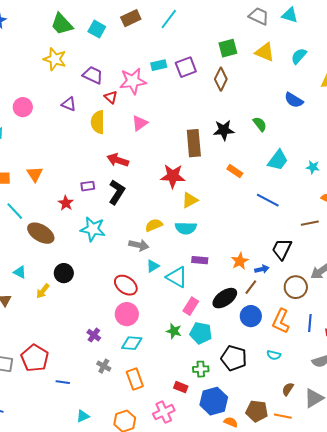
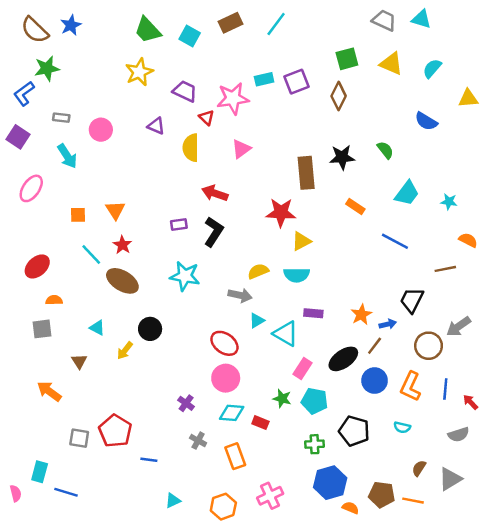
yellow star: (55, 59) -> (139, 72), turned 30
red star: (66, 203) -> (122, 245), moved
red rectangle: (181, 387) -> (260, 423), moved

